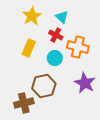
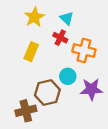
cyan circle: (55, 58) -> (68, 76), moved
purple star: (85, 83) -> (91, 89), turned -30

